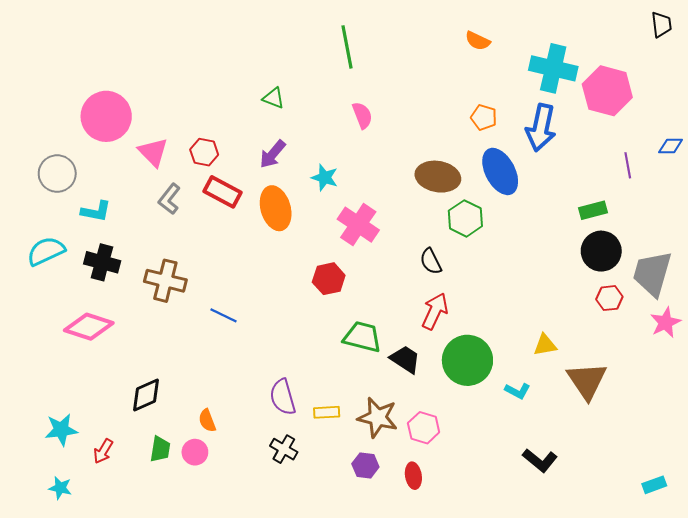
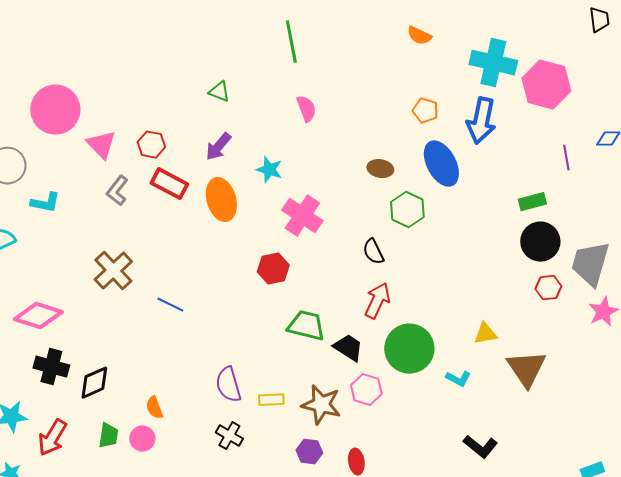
brown ellipse: (438, 177) -> (380, 169), size x0.6
black cross: (102, 262) -> (51, 367), moved
brown cross: (165, 281) -> (113, 271), turned 33
pink hexagon: (424, 428) -> (366, 390), moved
red arrow: (103, 451) -> (52, 438), size x1.5

